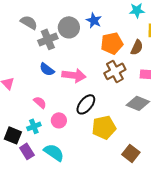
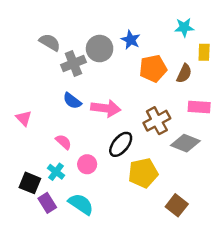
brown cross: (115, 71) -> (157, 121), moved
cyan cross: (34, 126) -> (56, 172), turned -32

